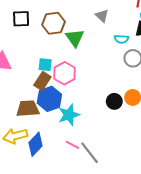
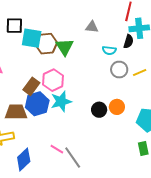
gray triangle: (102, 16) -> (92, 27), turned -40
brown hexagon: (53, 23) -> (46, 44), moved
cyan square: (45, 65) -> (32, 38), moved, size x1.5
cyan star: (69, 115) -> (61, 101), moved
blue diamond: (35, 144) -> (24, 159), moved

